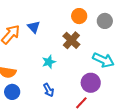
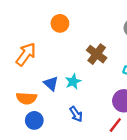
orange circle: (79, 16) -> (60, 23), moved
blue triangle: (34, 27) -> (51, 84), moved

